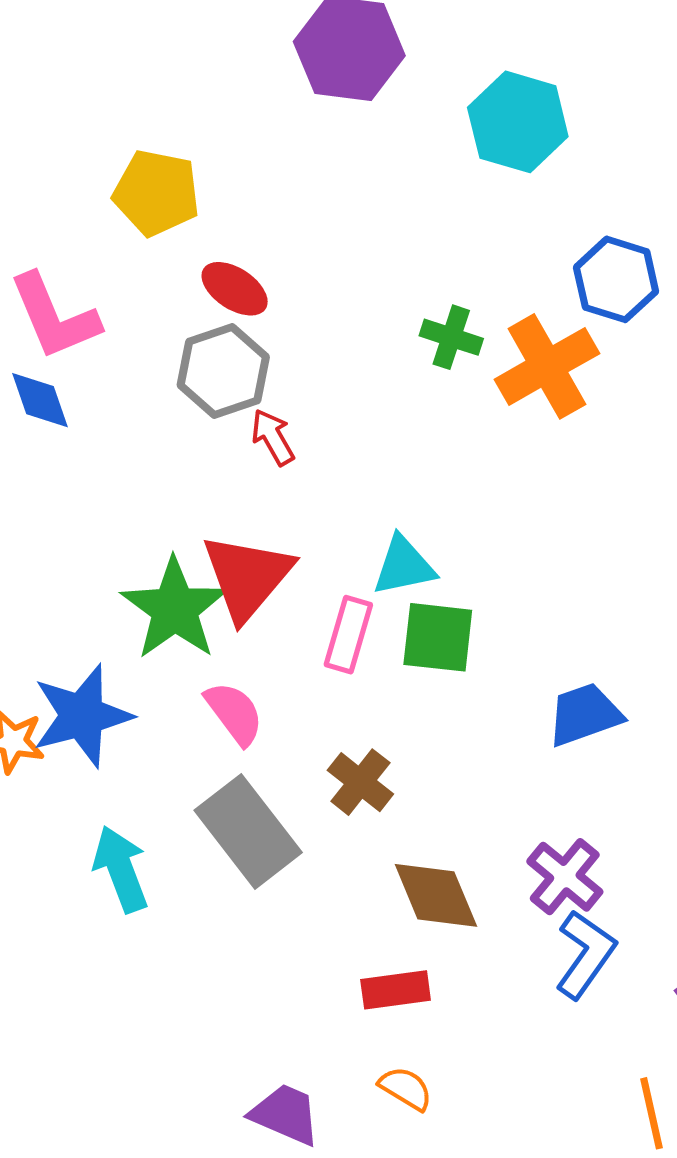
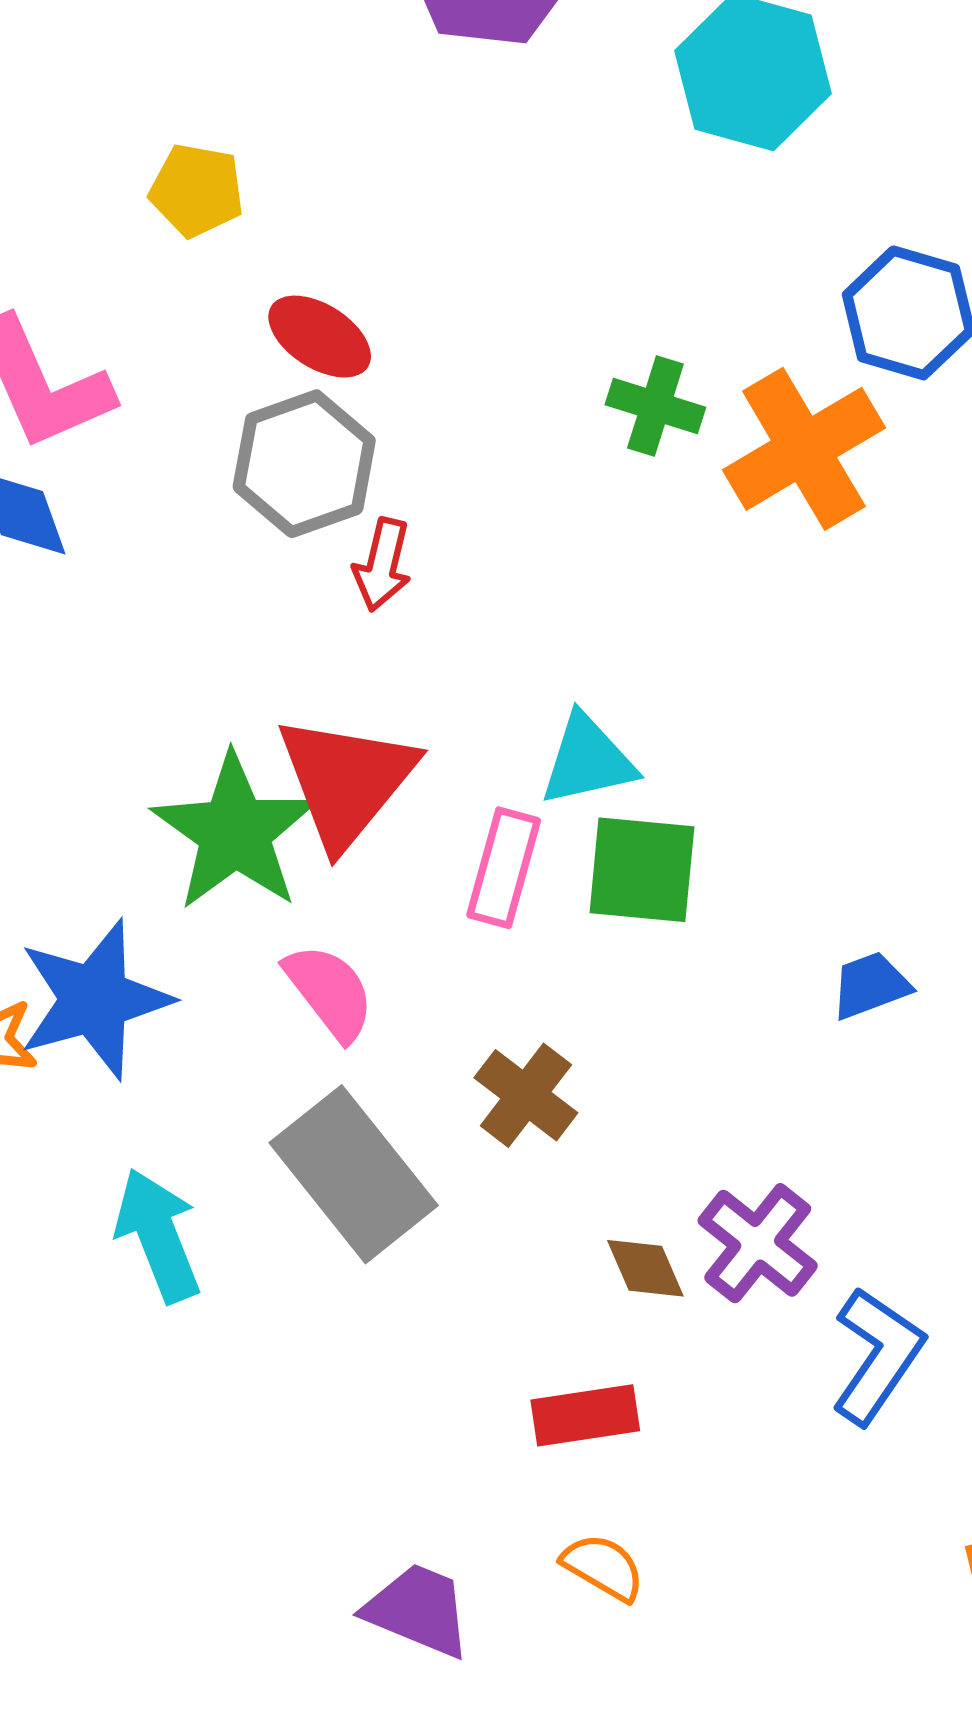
yellow pentagon: (156, 193) -> (197, 190), size x0.7
red arrow: (273, 437) -> (382, 565), turned -136
blue trapezoid: (585, 714) -> (870, 985), size x0.7
purple cross: (565, 877) -> (758, 1243), moved
brown diamond: (436, 895) -> (645, 1268), size x0.6

